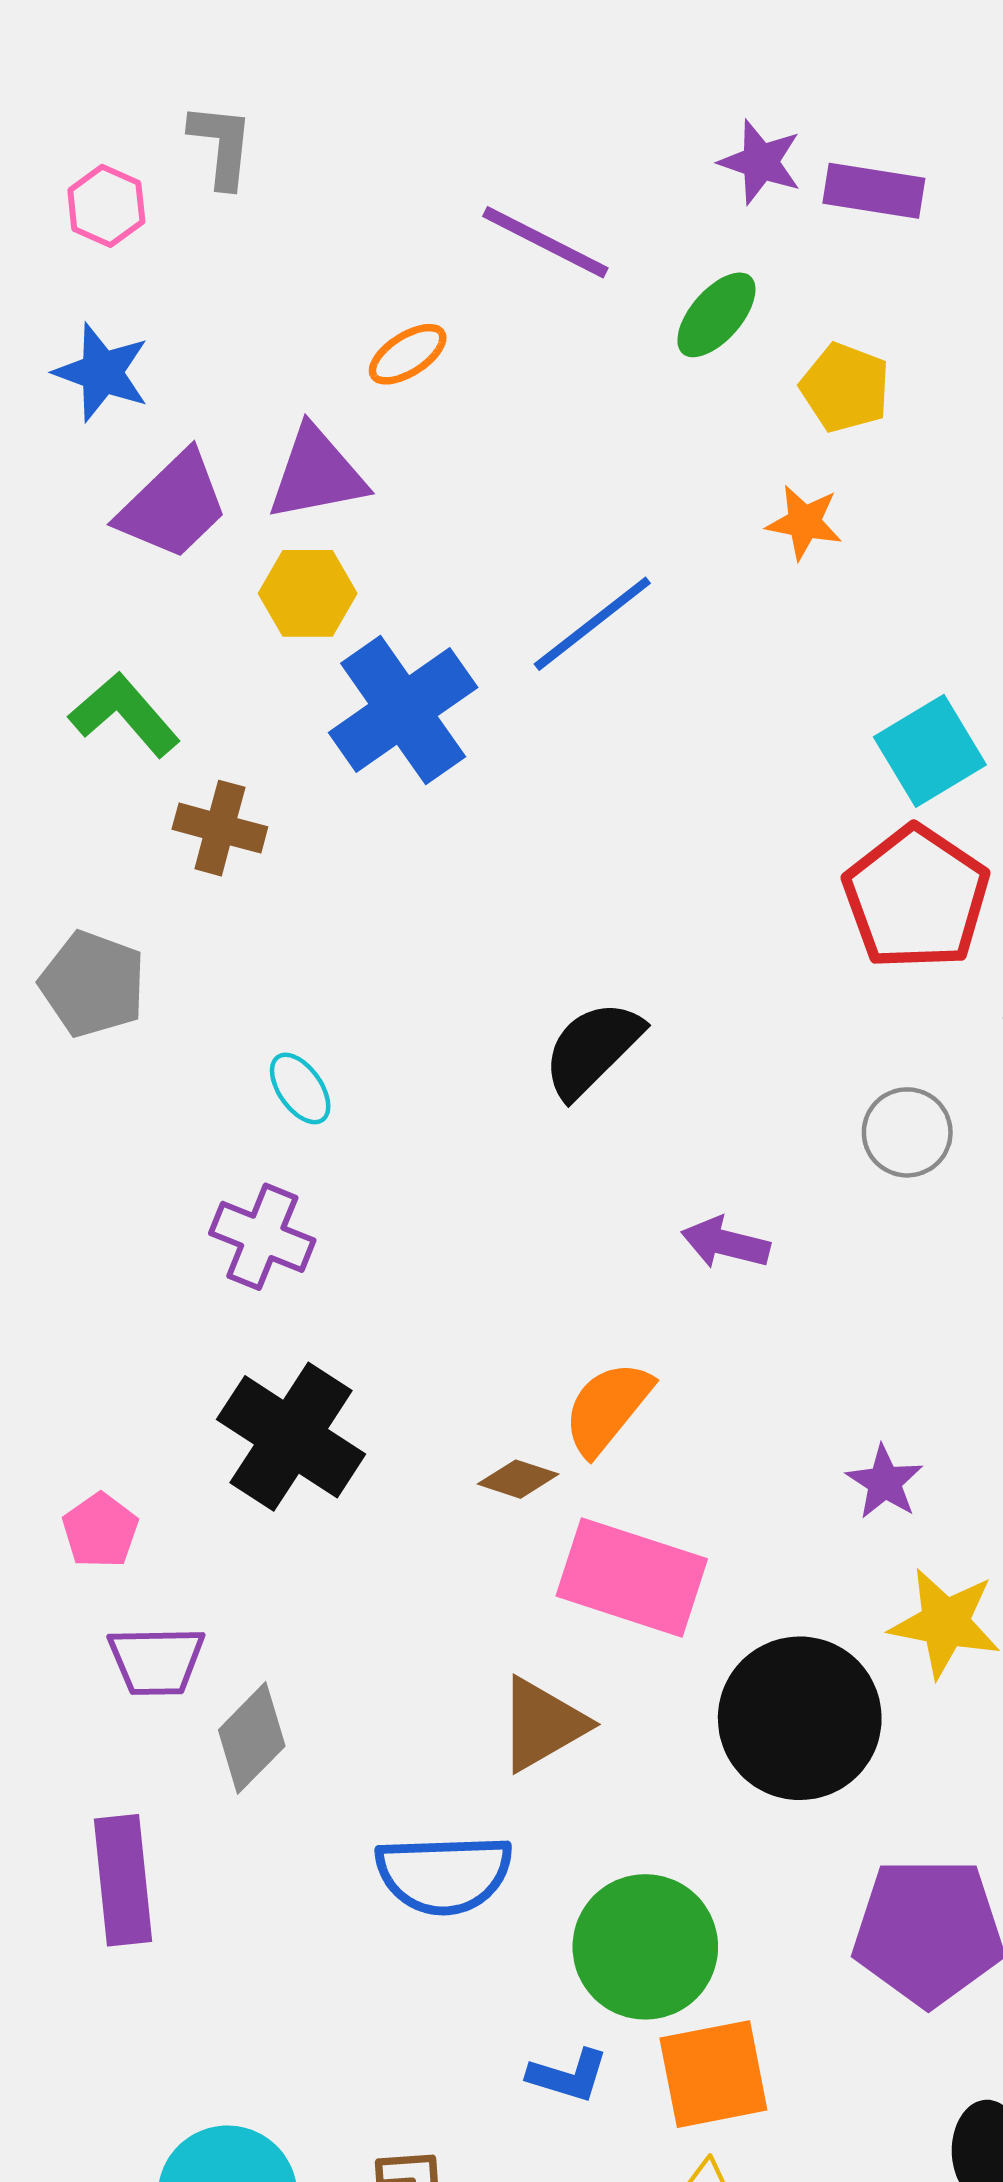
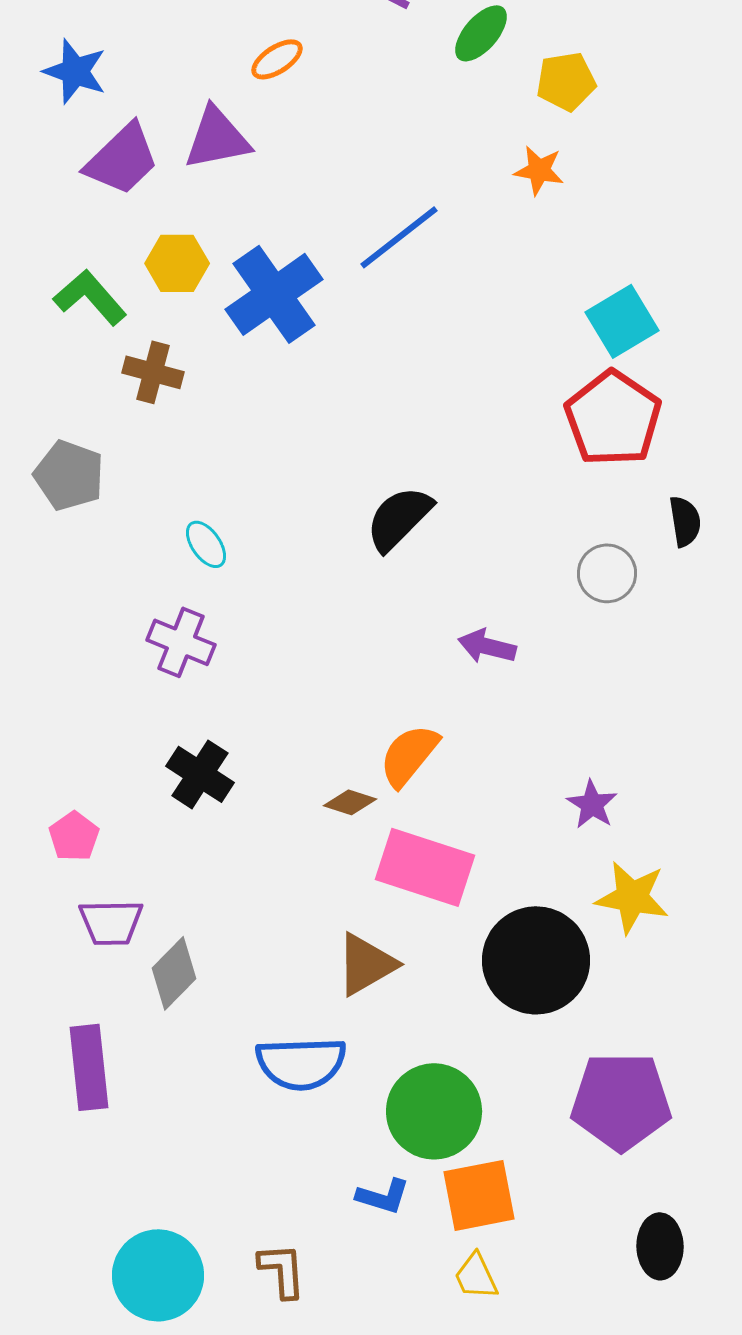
yellow pentagon: (845, 388) -> (566, 81), turned -30
yellow hexagon: (308, 593) -> (177, 263), moved
black cross: (291, 1437) -> (200, 774), size x0.7

